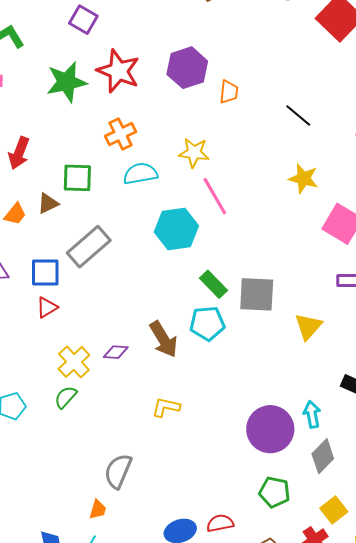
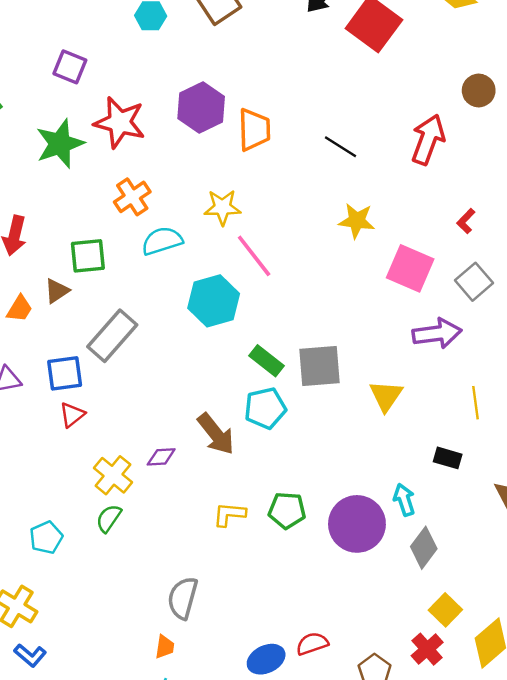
orange trapezoid: (229, 92) -> (254, 130), size x1.5
green pentagon: (274, 492) -> (287, 510), moved

